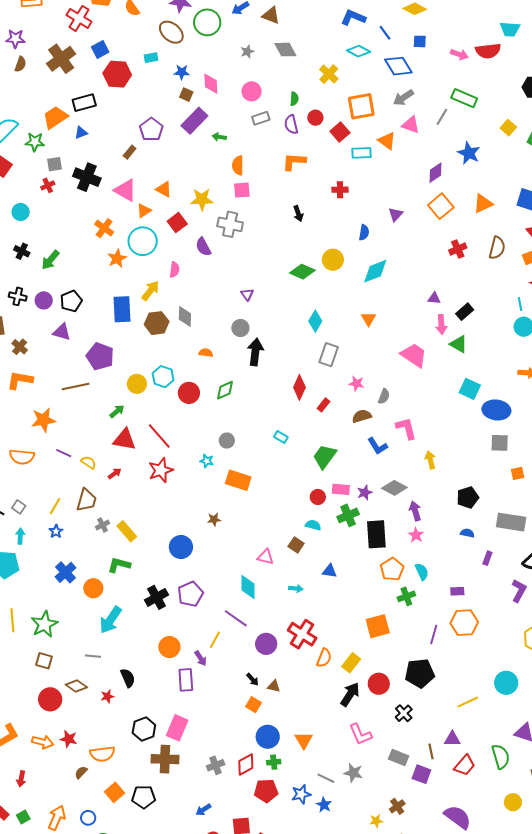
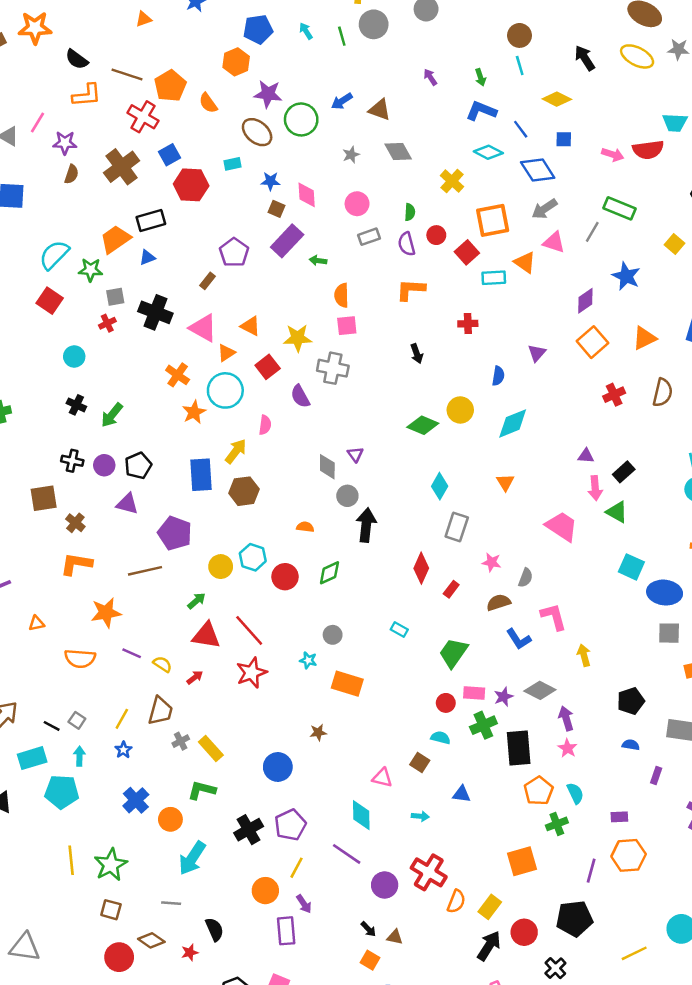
gray diamond: (185, 317) -> (327, 467), moved
yellow line: (215, 640) -> (296, 868), moved

